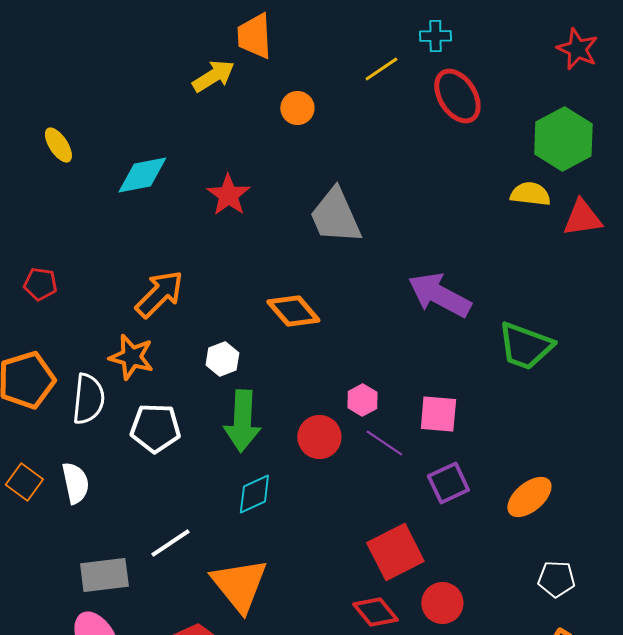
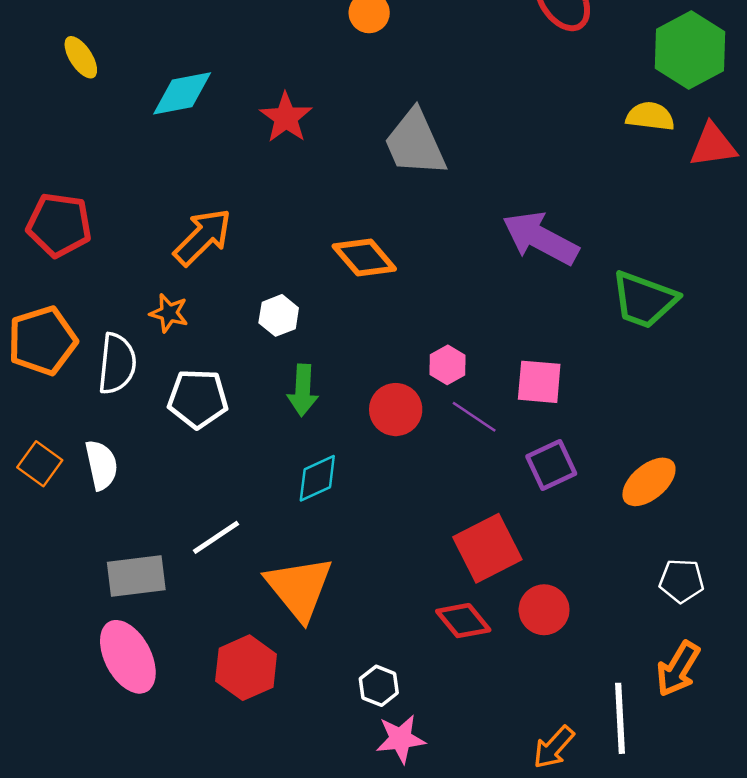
red pentagon: (40, 284) -> (59, 225), size x1.6
orange star: (131, 357) -> (169, 313), size x0.7
green arrow: (242, 421) -> (303, 390), size x0.7

